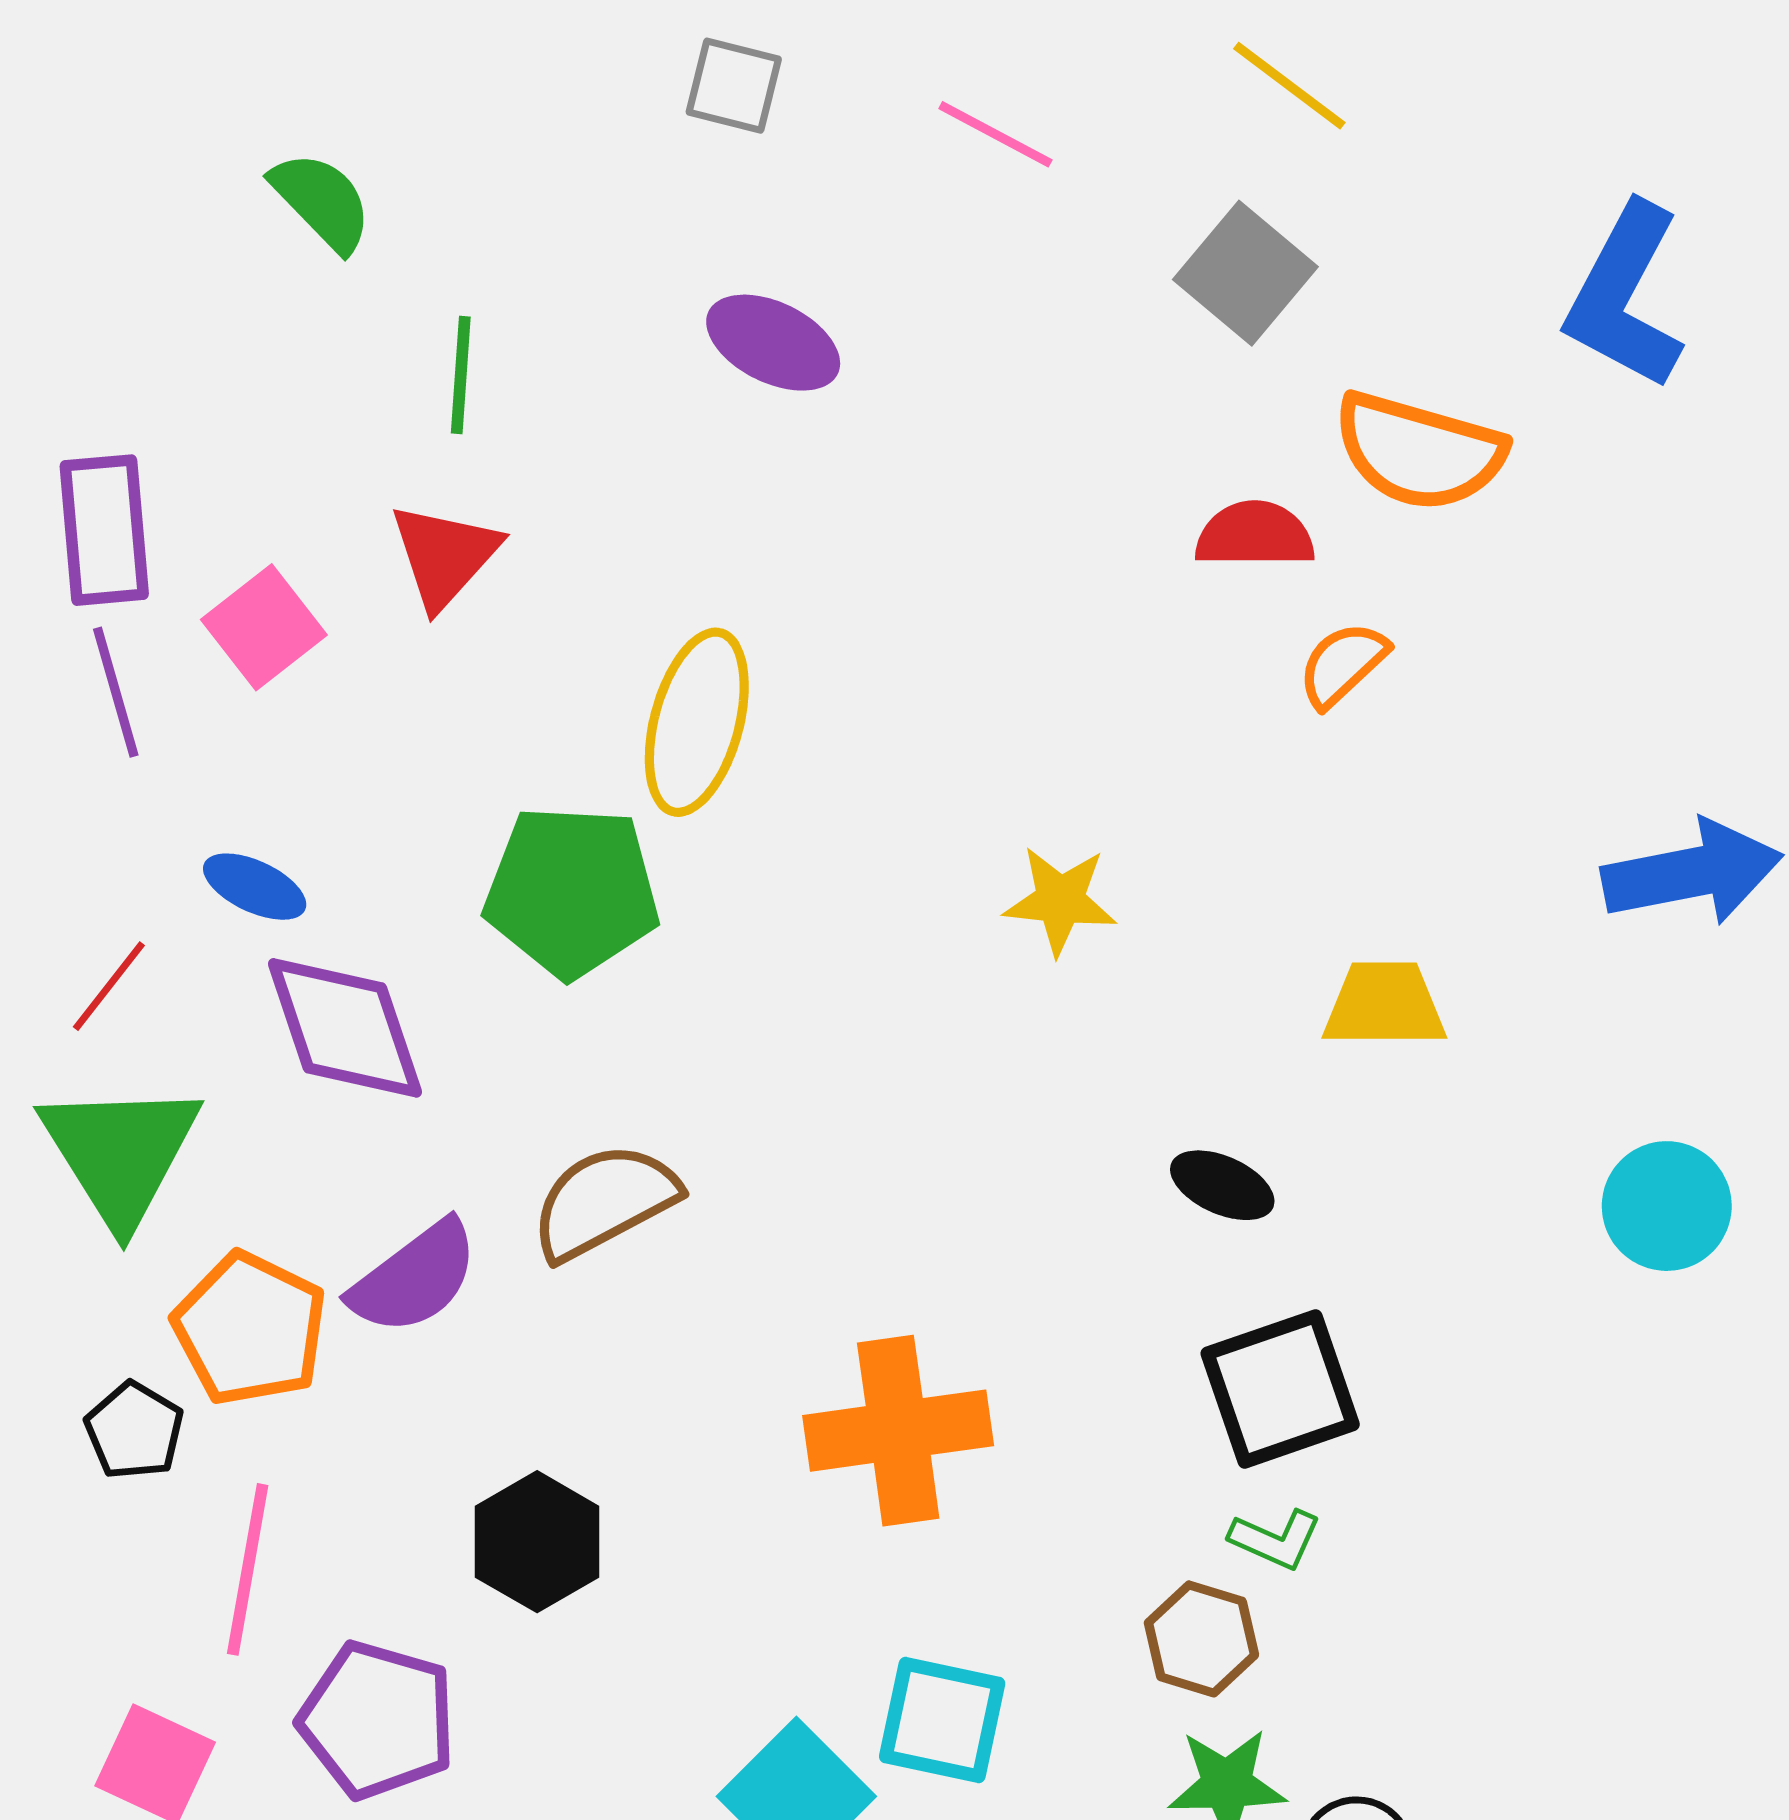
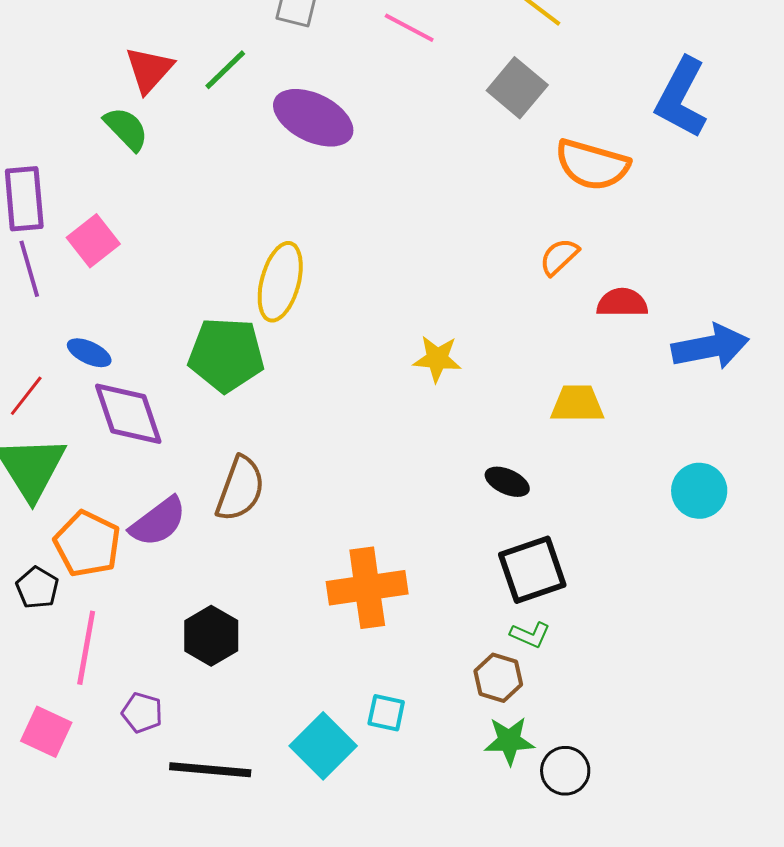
green semicircle: (322, 201) -> (126, 129), moved
purple ellipse: (773, 343) -> (313, 118), size x1.4
green line: (461, 375) -> (225, 70), moved, turned 42
red semicircle: (1255, 535) -> (622, 303), moved
red triangle: (444, 556) -> (149, 70), moved
brown semicircle: (604, 1201) -> (240, 489), turned 138
purple pentagon: (377, 1720) -> (142, 713), size x0.6
cyan square: (942, 1720) -> (386, 713), size x0.7

